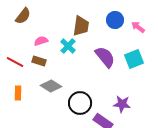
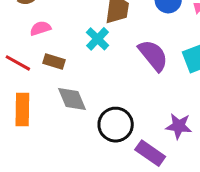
pink semicircle: (41, 41) -> (40, 28), moved
gray diamond: (51, 86) -> (72, 99), turned 35
orange rectangle: (18, 93) -> (22, 110), size x1.5

